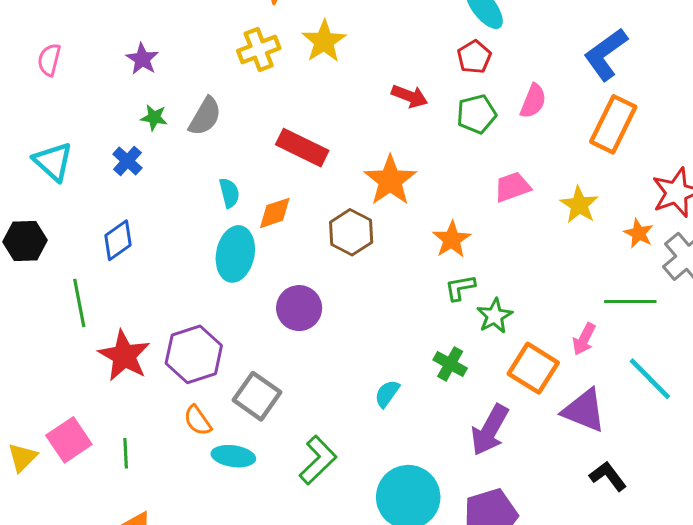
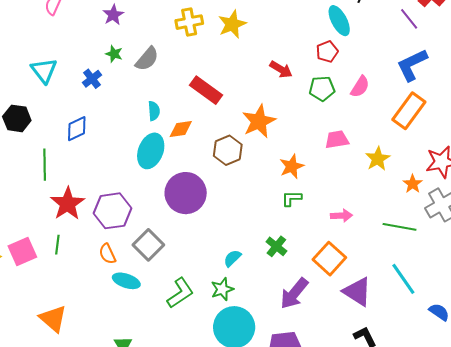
purple circle: (299, 308) -> (186, 193), size x1.4
green star: (495, 316) -> (222, 289), moved
pink arrow: (584, 339) -> (342, 216), moved, turned -130
green line: (126, 453) -> (57, 245), moved

